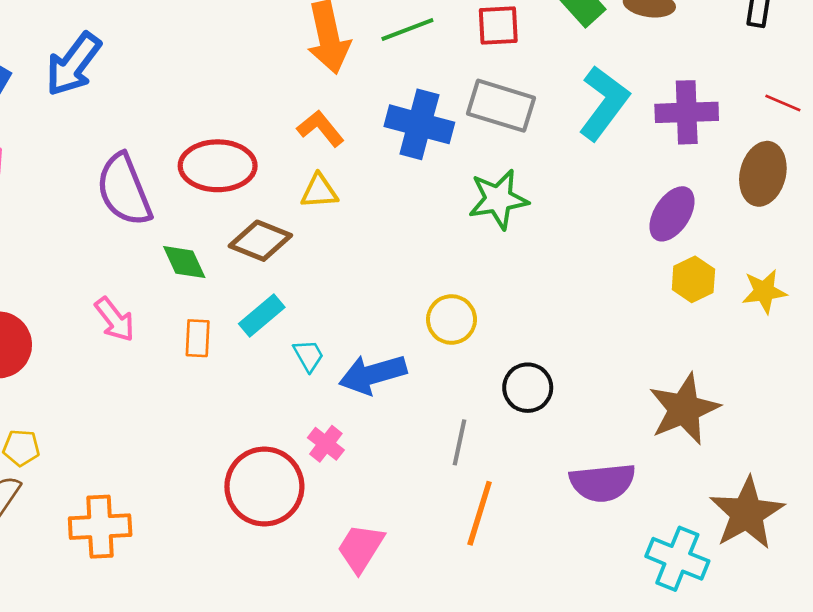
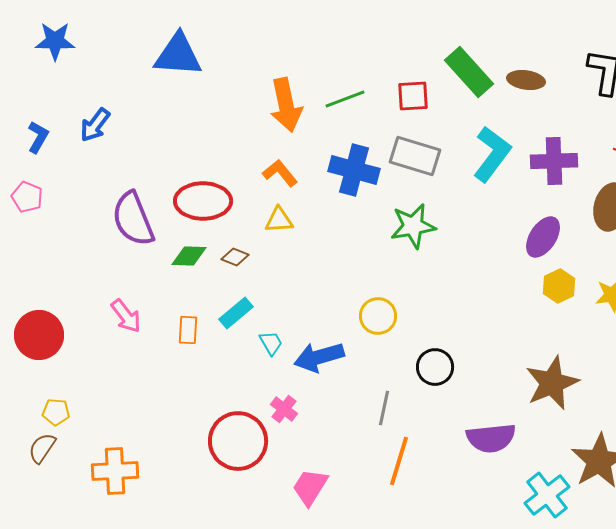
blue arrow: (73, 64) -> (95, 125), size x0.7
brown diamond: (260, 241) -> (235, 257), size x0.6
green diamond: (184, 262) -> (189, 256), moved, turned -63
cyan cross: (677, 559) -> (547, 495), turned 30

